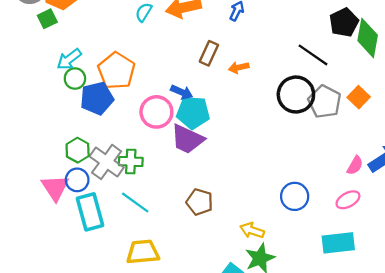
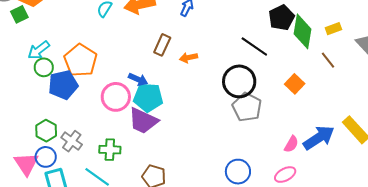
gray pentagon: (325, 102) -> (247, 107), moved
gray cross: (107, 162) -> (72, 141), size x0.7
green cross: (131, 162) -> (110, 150), moved

